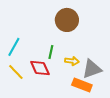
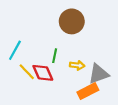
yellow line: (16, 72) -> (27, 72), moved
orange rectangle: (82, 85) -> (88, 91), turned -48

